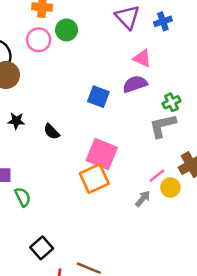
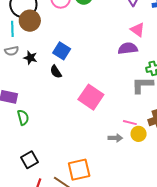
blue square: (98, 97) -> (62, 51), moved
pink line: (157, 176) -> (130, 123), turned 40
orange square: (94, 178) -> (79, 170), moved
gray arrow: (143, 199) -> (115, 138), turned 40

